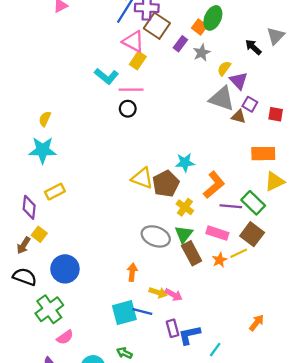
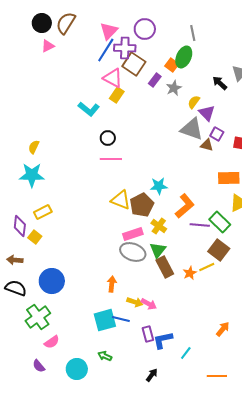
pink line: (131, 90) -> (111, 159), moved
pink rectangle: (217, 233) -> (133, 234), moved, turned -36
yellow square: (39, 234) -> (35, 237), moved
brown arrow: (24, 245) -> (15, 260), turned 63

